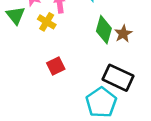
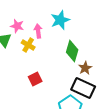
brown star: (123, 34) -> (85, 68), moved

